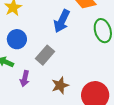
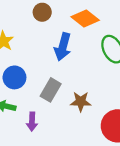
brown star: (60, 85) -> (81, 102), moved, turned 30

